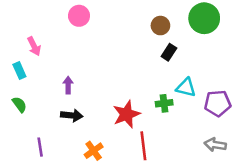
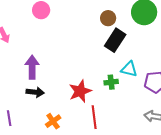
black rectangle: (169, 52) -> (115, 40), size x1.6
purple arrow: (68, 85) -> (32, 67), size x1.6

